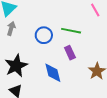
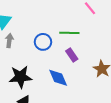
black star: (16, 66) -> (20, 77), turned 30

